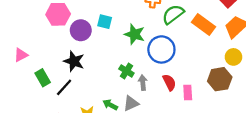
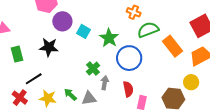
cyan square: (105, 22) -> (84, 31), moved
black star: (74, 61) -> (49, 47), turned -30
black line: (64, 87) -> (34, 79), moved

